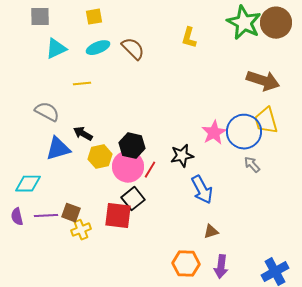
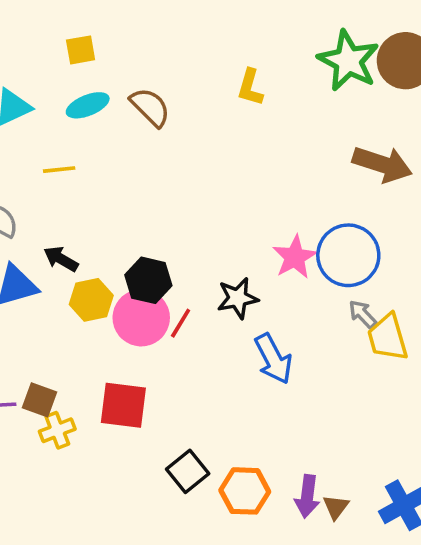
yellow trapezoid: (266, 121) -> (388, 337), moved
black square: (133, 199) -> (188, 471), moved
brown triangle: (211, 232) -> (336, 507), moved, turned -35

